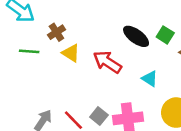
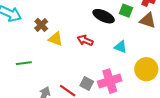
green line: (29, 51) -> (24, 63), moved
red arrow: (107, 62) -> (85, 40), size x0.7

